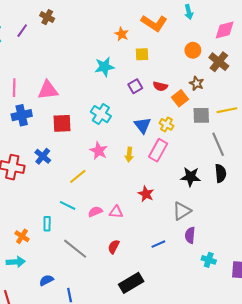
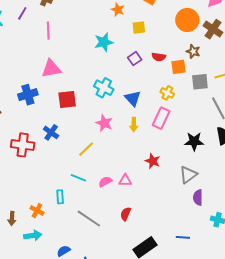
orange circle: (193, 50) -> (187, 20), size x1.5
pink line: (14, 88) -> (48, 31), moved
orange square: (180, 98) -> (178, 67), turned 35
blue triangle: (143, 125) -> (133, 98), moved
blue line: (158, 244) -> (183, 237), moved, turned 32

